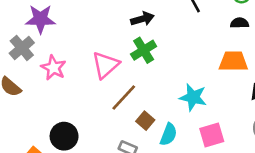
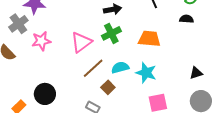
orange trapezoid: (233, 61) -> (149, 39), moved
pink star: (53, 68) -> (41, 41), turned 30
cyan semicircle: (169, 134) -> (120, 67), moved, turned -132

